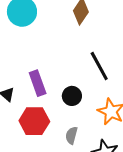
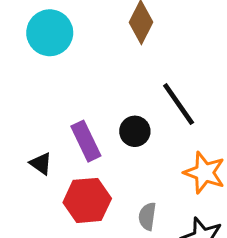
black circle: (72, 96) -> (135, 131), moved

